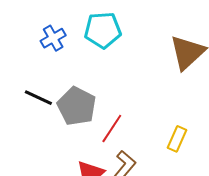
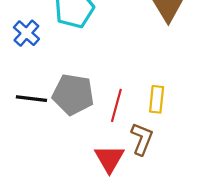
yellow rectangle: (177, 139) -> (157, 99), moved

